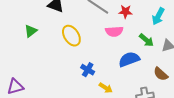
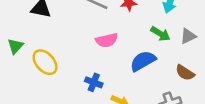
pink semicircle: (114, 31) -> (107, 40), moved
yellow ellipse: (71, 36) -> (45, 62), moved

